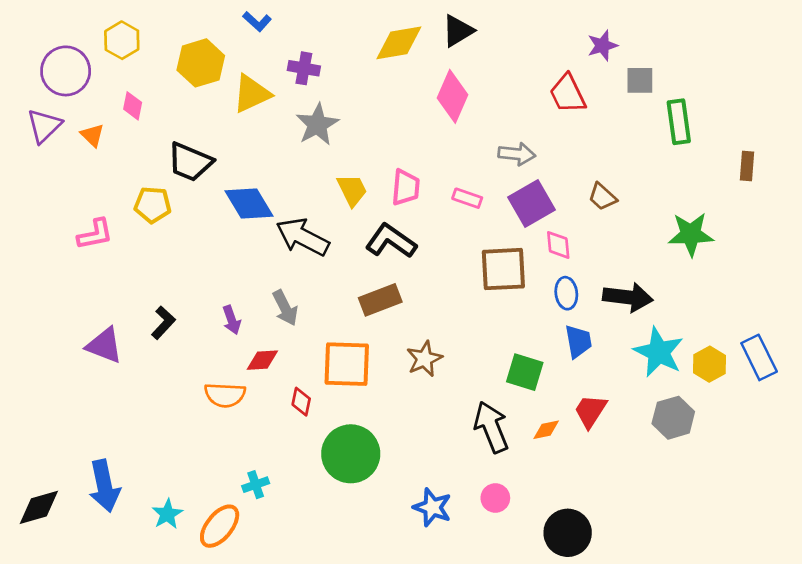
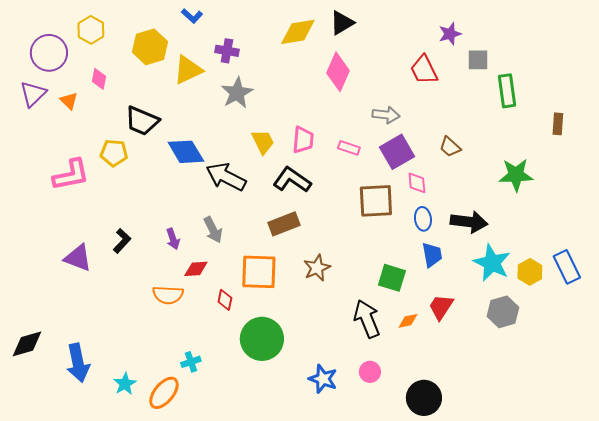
pink L-shape: (95, 234) -> (71, 175), size x1.4
black diamond: (39, 507) -> (27, 344), moved

